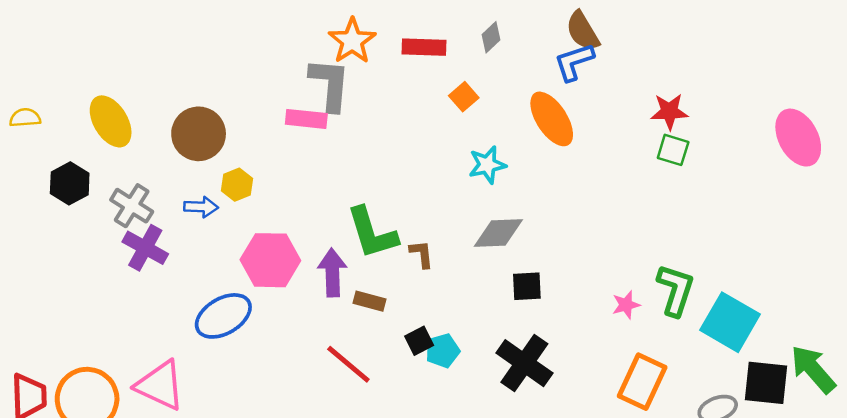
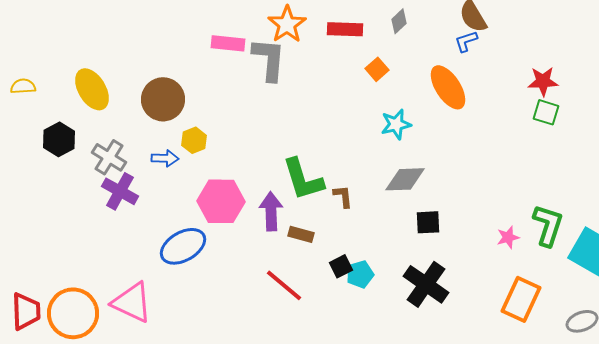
blue L-shape: (574, 62) -> (466, 41), size x0.7
pink rectangle: (306, 119) -> (228, 43), moved

